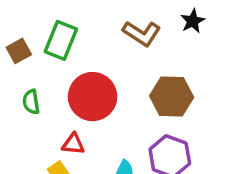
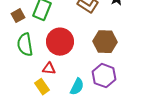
green semicircle: (31, 102) -> (25, 45), size x1.6

